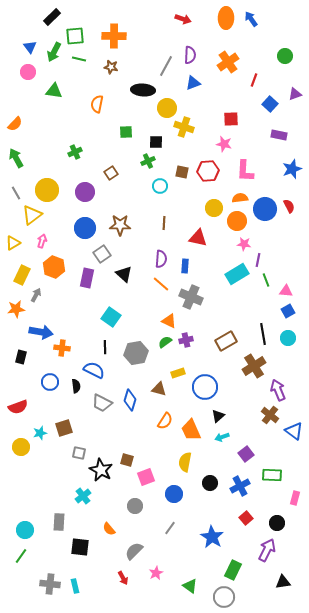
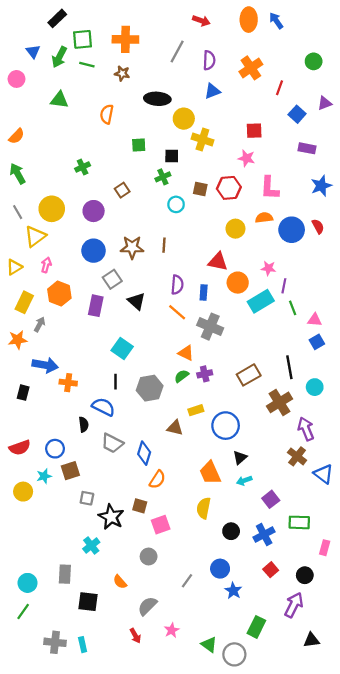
gray line: (166, 66) -> (177, 51), moved
pink circle: (28, 72) -> (17, 79), moved
orange circle: (237, 221) -> (238, 283), moved
brown line: (164, 223) -> (164, 245), moved
cyan circle: (288, 338) -> (315, 387), moved
blue circle: (50, 382) -> (55, 449), moved
blue diamond: (130, 400) -> (144, 453), moved
orange semicircle: (165, 421) -> (157, 479), moved
blue circle: (174, 494) -> (220, 569), moved
blue star: (212, 537) -> (233, 591), size x0.7
gray circle: (224, 597) -> (234, 654), moved

